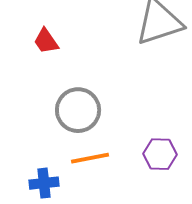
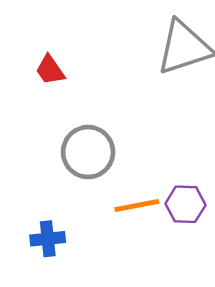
orange line: (90, 158) -> (137, 206), moved

